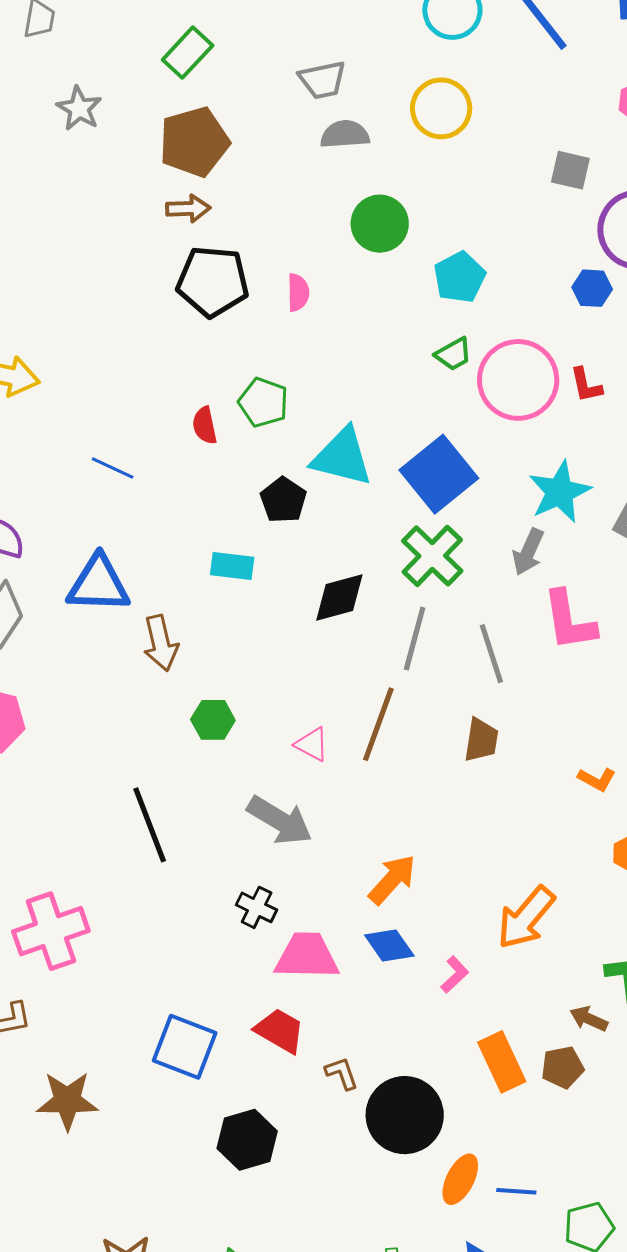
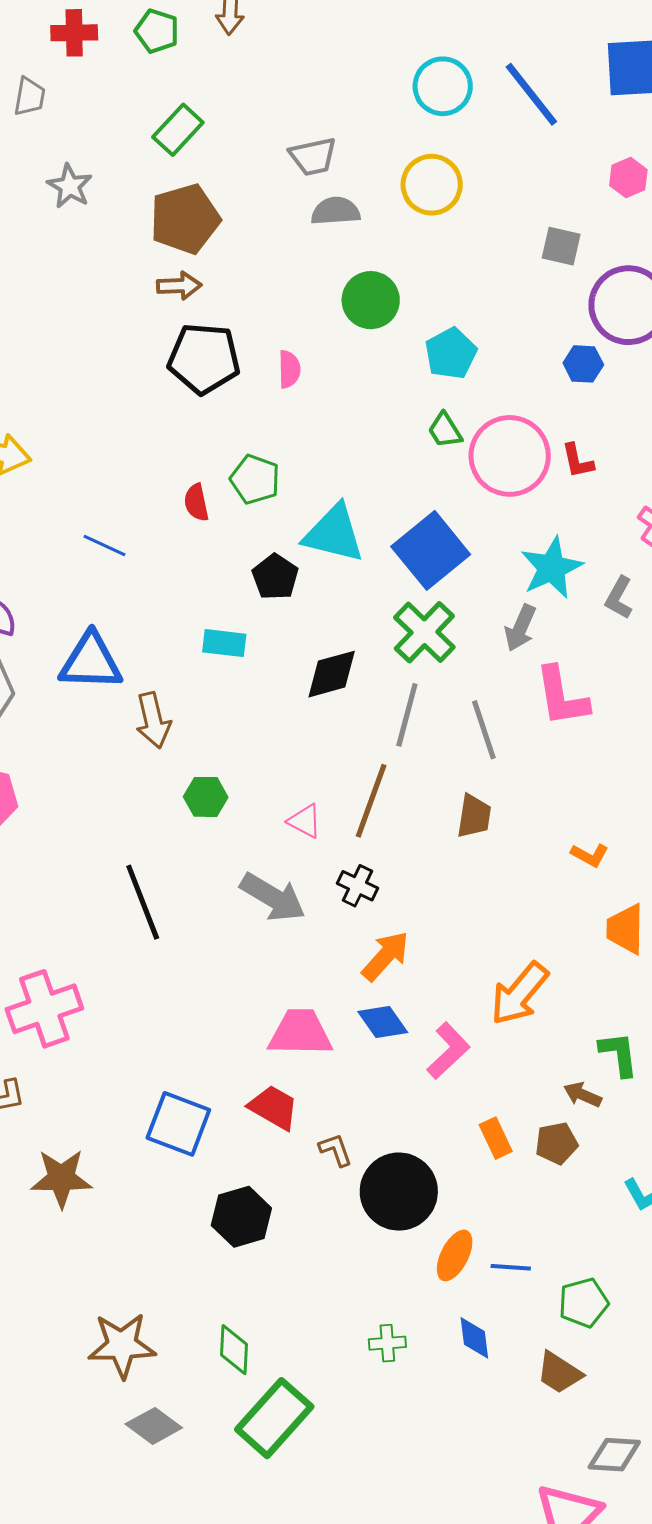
green trapezoid: (453, 354) -> (445, 430), turned 87
black cross: (257, 907) -> (357, 886), moved
pink L-shape: (455, 975) -> (448, 1051), size x1.5
orange rectangle: (502, 1062) -> (496, 1138), size x0.7

